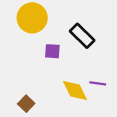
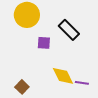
purple line: (98, 83) -> (82, 83), moved

